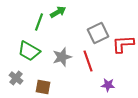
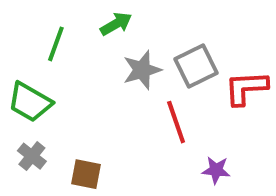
green line: (39, 22) -> (56, 44), moved
green trapezoid: (29, 51) -> (30, 102), moved
gray star: (62, 57) -> (142, 70), moved

